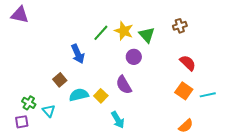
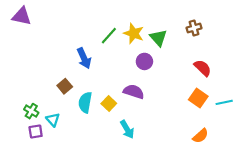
purple semicircle: (124, 85) -> (134, 92), turned 138
cyan semicircle: (79, 95) -> (85, 102), turned -66
purple square: (22, 122) -> (36, 132), moved

